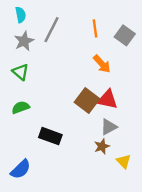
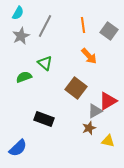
cyan semicircle: (21, 15) -> (18, 13), turned 40
green triangle: (21, 72) -> (45, 63), moved
red triangle: (108, 99) -> (108, 101), moved, turned -42
green semicircle: (21, 107) -> (24, 77), moved
yellow triangle: (124, 161) -> (108, 141), turned -32

